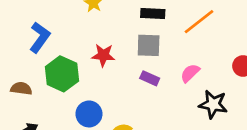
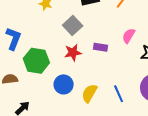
gray square: (149, 45) -> (73, 25), moved, turned -30
red star: (103, 55) -> (73, 53), moved

